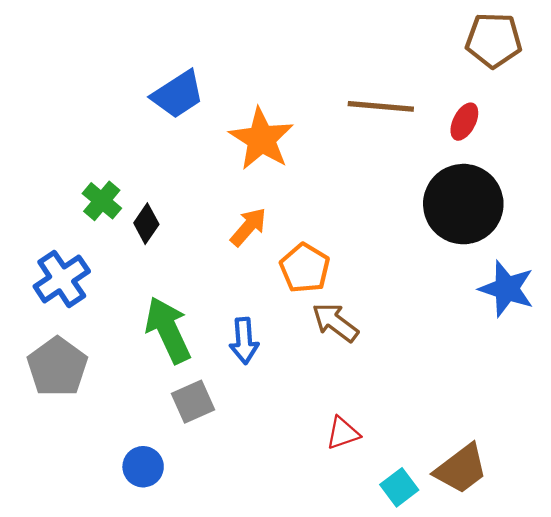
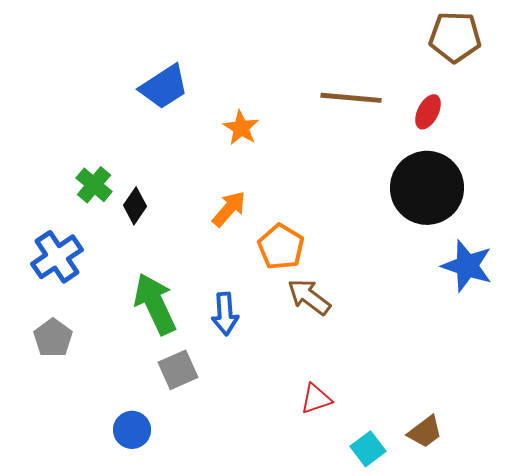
orange star: (261, 139) -> (241, 128), size x0.6
gray pentagon: (57, 367) -> (53, 338), size x0.7
brown trapezoid: (461, 469) -> (425, 432), size x0.7

